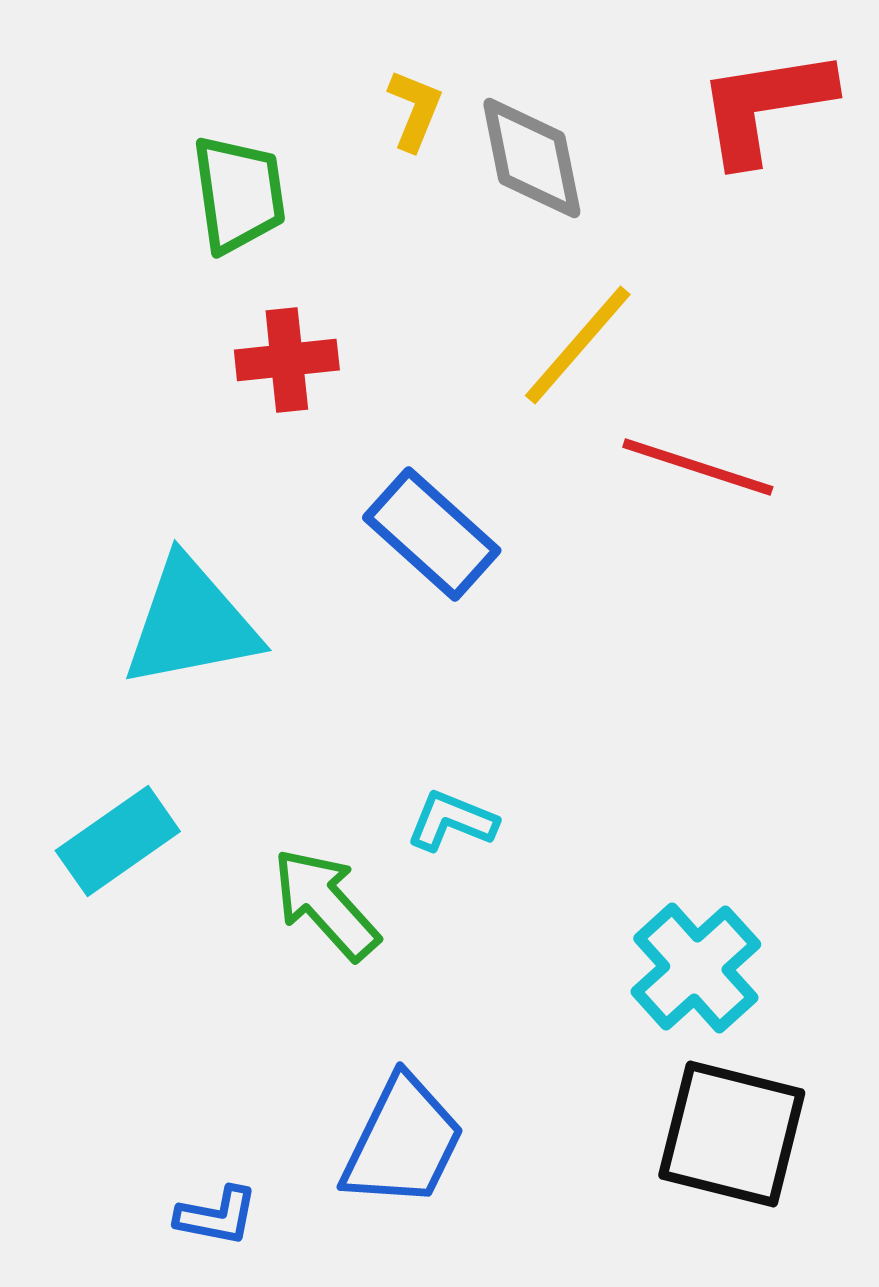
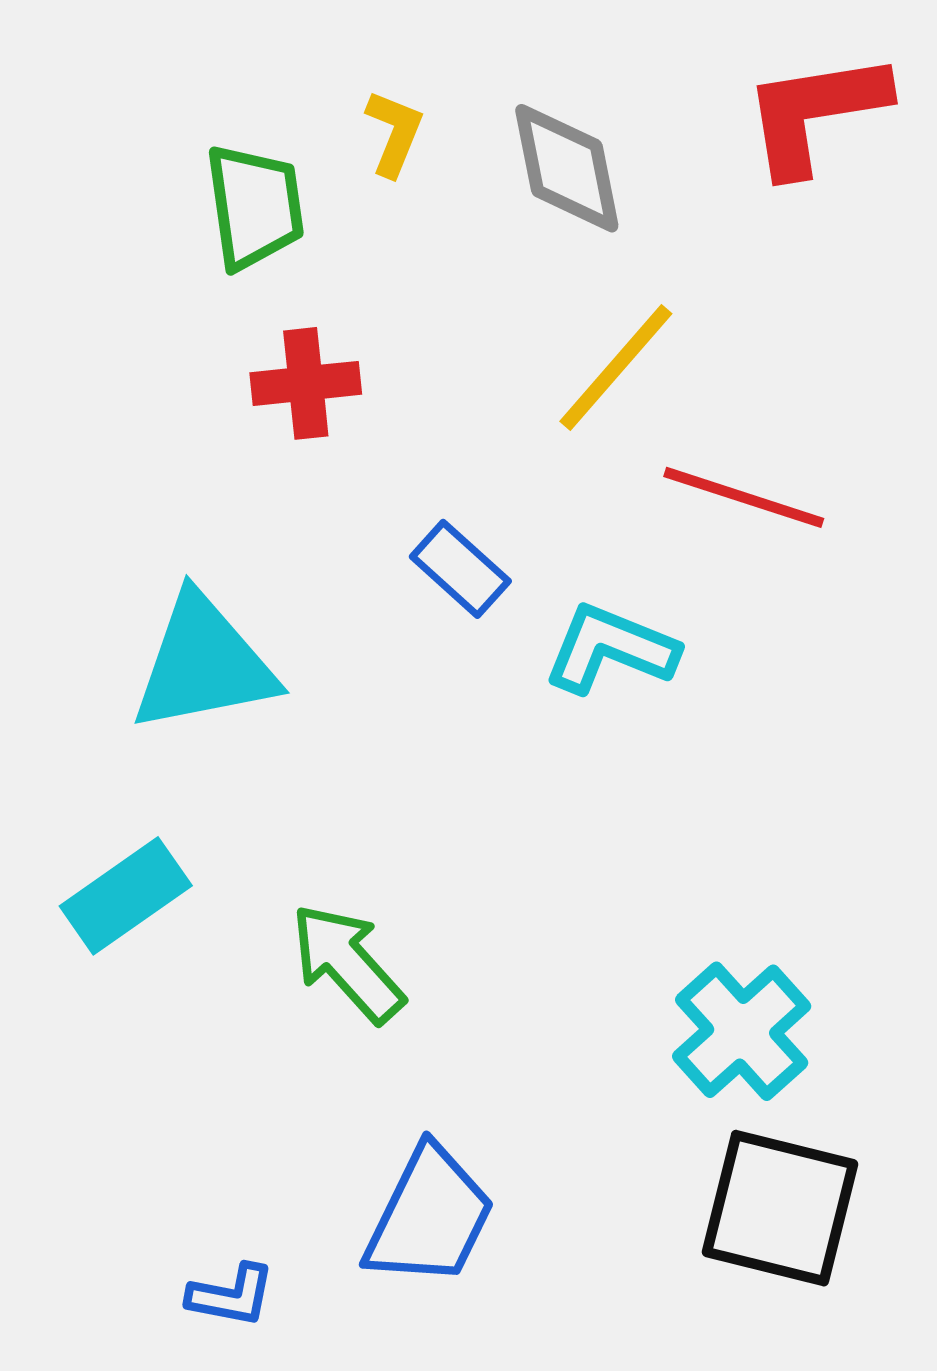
yellow L-shape: (415, 110) -> (394, 133), moved
blue rectangle: (432, 534) -> (460, 569), size x0.7
cyan L-shape: (452, 821) -> (611, 649), moved, size x1.4

